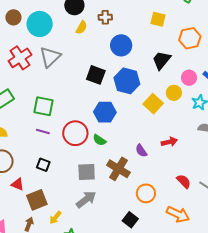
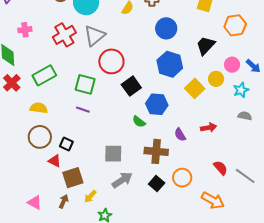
black square: (96, 75) -> (131, 86), moved, turned 30
blue hexagon: (105, 112) -> (157, 104), moved
red circle: (75, 133) -> (111, 61), moved
black square: (43, 165) -> (66, 144), moved
brown cross: (118, 169) -> (156, 151), turned -30
gray square: (87, 172) -> (113, 154), moved
black square: (130, 220) -> (157, 183), moved

